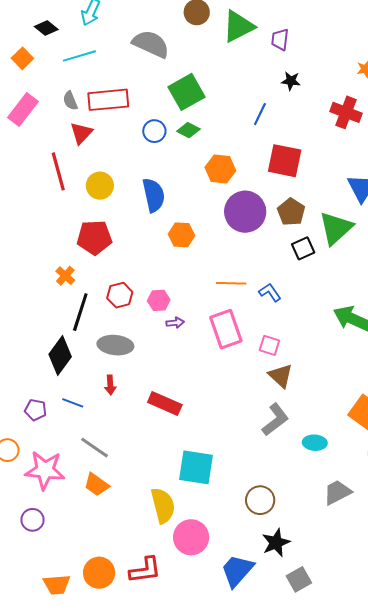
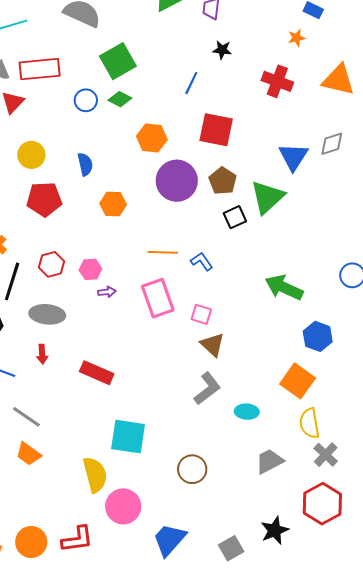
blue semicircle: (154, 195) -> (85, 164), size x0.7
red pentagon: (94, 237) -> (44, 199), moved
black star: (276, 543) -> (275, 530), moved

